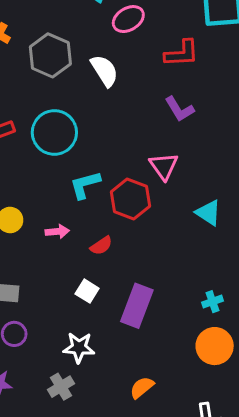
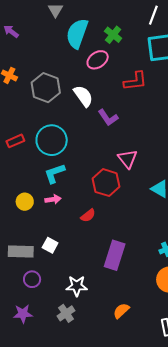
purple L-shape: (179, 109) -> (108, 118), moved
cyan L-shape: (85, 185) -> (55, 173), moved
pink arrow: (57, 232) -> (53, 199), moved
white square: (87, 291) -> (50, 245), moved

